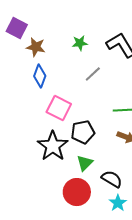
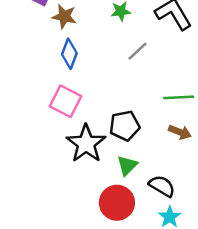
pink square: (59, 108) -> (66, 101), moved

